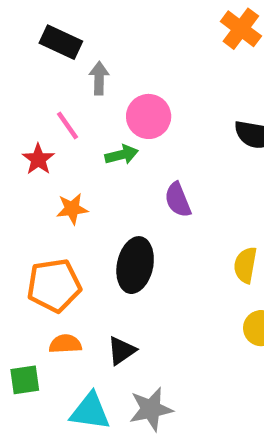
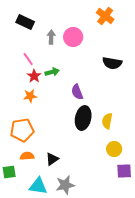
gray arrow: (99, 78) -> (51, 37), moved
pink circle: (149, 116) -> (73, 37), moved
red star: (38, 159) -> (34, 76), moved
black ellipse: (135, 265) -> (83, 118), moved

